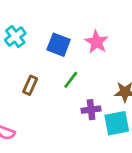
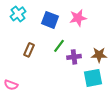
pink star: (96, 42) -> (78, 18), turned 30
purple cross: (91, 110) -> (74, 57), moved

